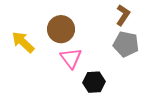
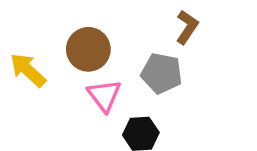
gray pentagon: (126, 44) -> (162, 73), moved

